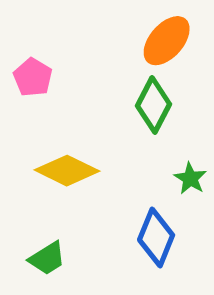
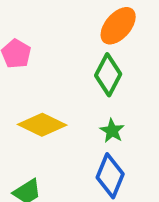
green star: (190, 178) -> (112, 131), moved

